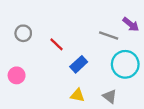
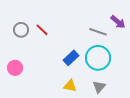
red line: (56, 44) -> (42, 30), moved
cyan circle: (125, 64) -> (98, 58), moved
gray triangle: (110, 96) -> (99, 87), turned 32

